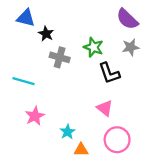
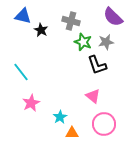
gray star: (131, 47) -> (106, 42), moved
gray cross: (60, 57) -> (71, 21), moved
cyan line: (24, 81) -> (21, 72), turned 36

